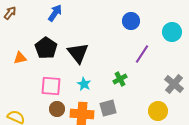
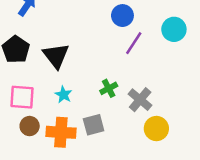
purple line: (142, 54) -> (134, 43), moved
gray cross: (174, 84) -> (140, 100), moved

